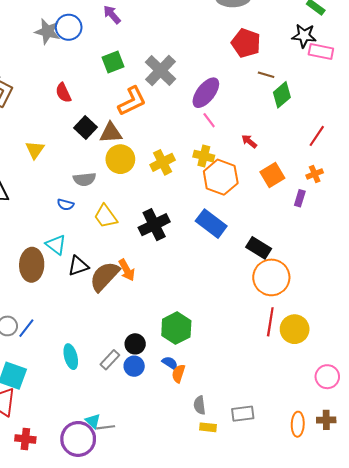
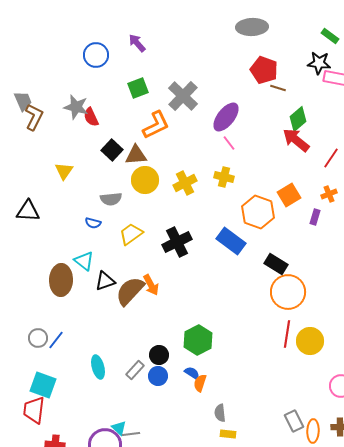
gray star: (48, 31) -> (76, 107), moved
brown line: (266, 75) -> (278, 88), moved
red arrow: (249, 141) -> (296, 140), moved, size x1.8
orange hexagon: (221, 177) -> (258, 212), moved
yellow trapezoid: (106, 216) -> (131, 234), turned 90
gray rectangle: (243, 414) -> (294, 421), moved, turned 70

